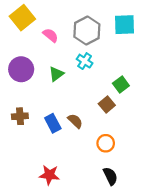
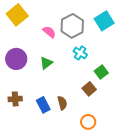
cyan square: (124, 25) -> (104, 21), turned -30
pink semicircle: (50, 35) -> (49, 32), moved
cyan cross: (85, 61) -> (80, 53), moved
brown semicircle: (75, 121) -> (62, 103), turned 32

